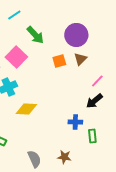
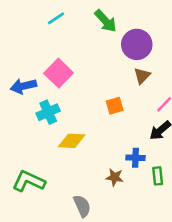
green arrow: (35, 35) -> (105, 21), moved
orange square: (59, 61) -> (115, 106), moved
brown star: (64, 157) -> (115, 177), moved

